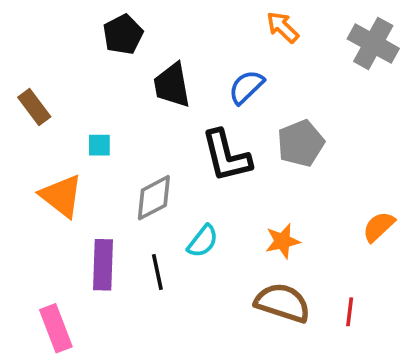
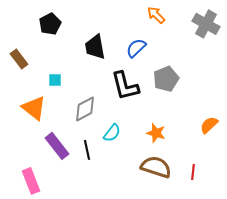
black pentagon: (123, 34) -> (50, 24), moved
orange star: (283, 241) -> (156, 133), turned 30
purple rectangle: (103, 265) -> (57, 146), turned -40

